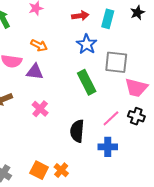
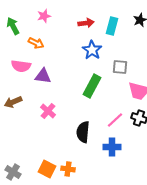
orange arrow: (39, 45) -> (36, 43), moved
gray square: (116, 62) -> (120, 67), size x0.7
green rectangle: (87, 82) -> (92, 86), turned 55
orange cross: (61, 170) -> (68, 169), turned -32

